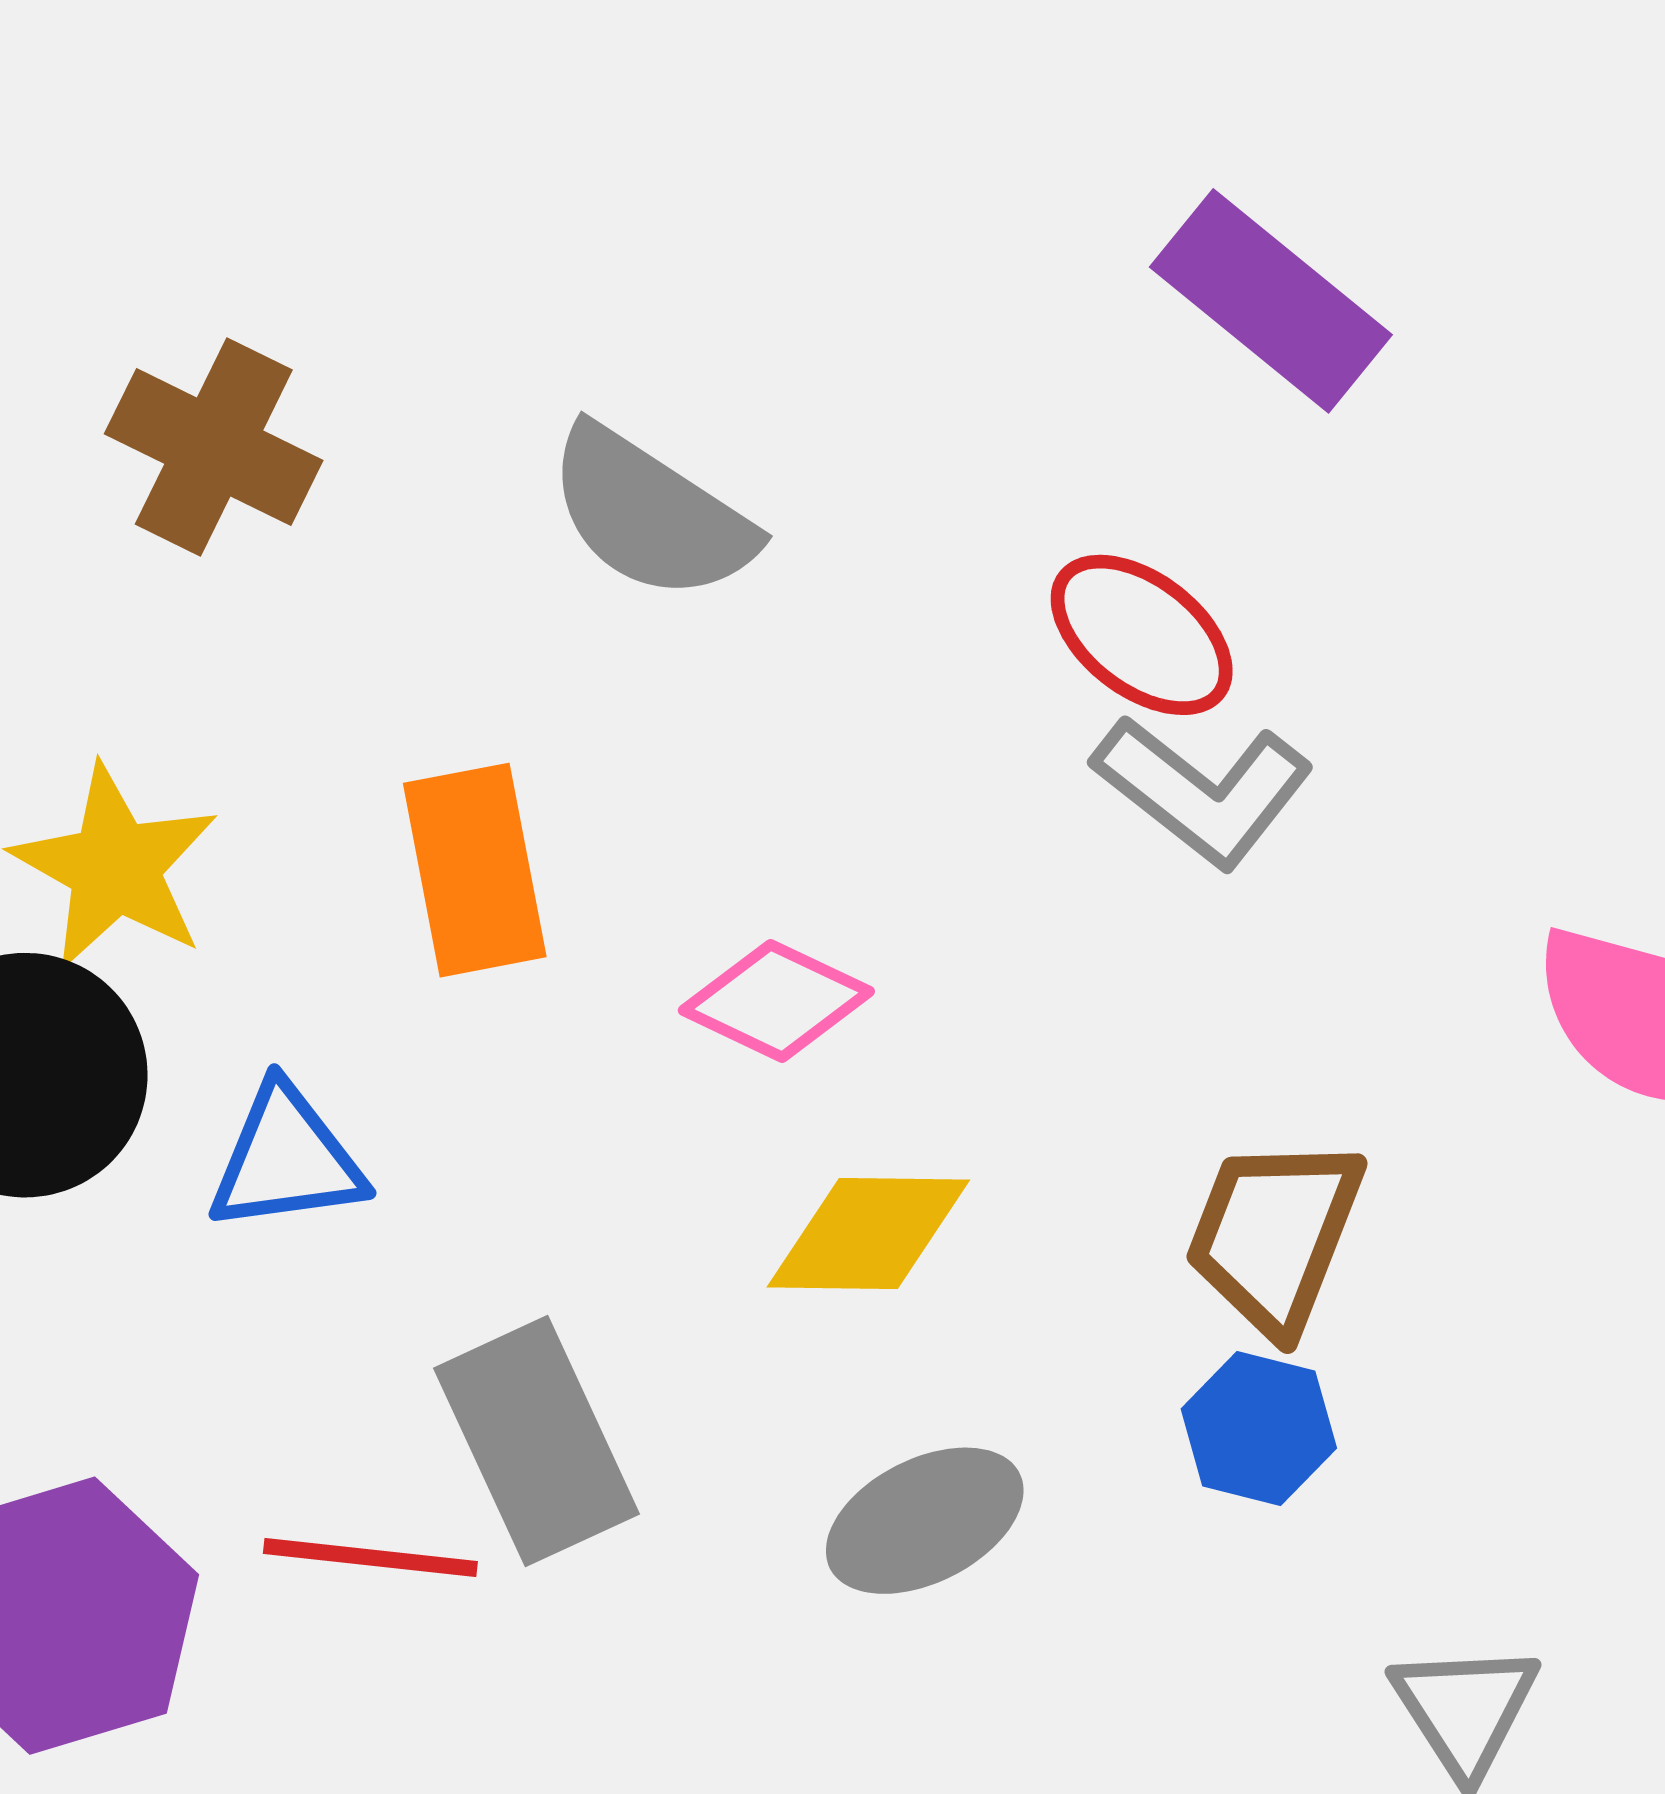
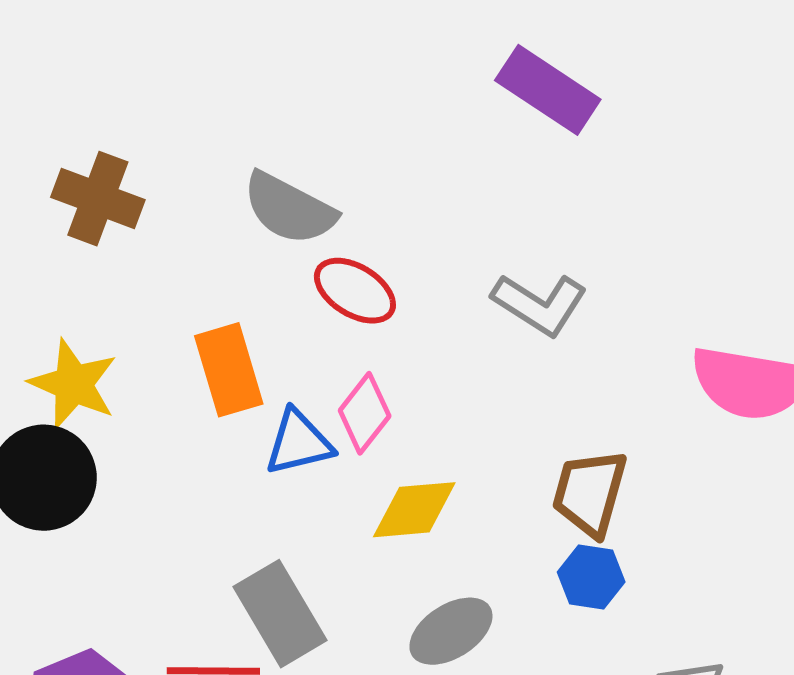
red ellipse: (1142, 635) -> (355, 291), moved
pink diamond: (776, 1001) -> (365, 413), turned -72
blue triangle: (286, 1159) -> (299, 443), moved

